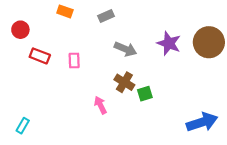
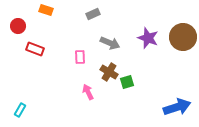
orange rectangle: (65, 11) -> (46, 10), moved
pink rectangle: (74, 61) -> (80, 57), moved

